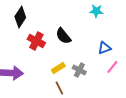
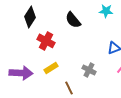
black semicircle: (63, 36) -> (73, 20), moved
yellow rectangle: (58, 68) -> (51, 68), moved

